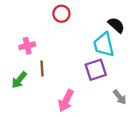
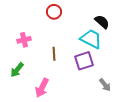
cyan trapezoid: (104, 45) -> (91, 39), turned 130
brown line: (42, 69) -> (54, 54), moved
pink arrow: (66, 101) -> (42, 88), moved

